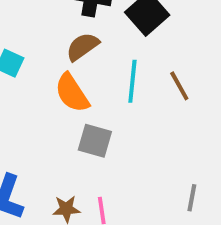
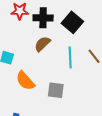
orange semicircle: (72, 93) -> (25, 81), moved

